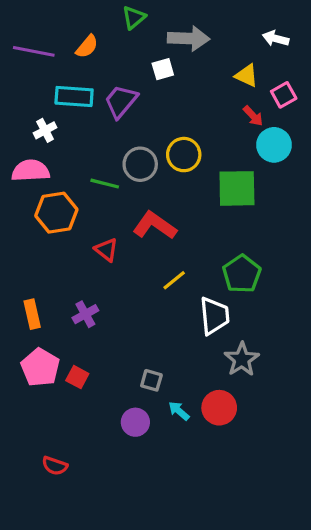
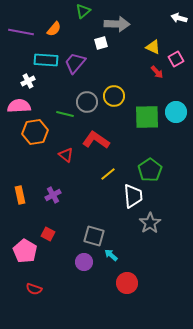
white arrow: (276, 38) -> (179, 18), moved
cyan circle: (274, 145) -> (176, 112), moved
pink pentagon: (40, 367) -> (25, 251), moved
gray square: (151, 380) -> (94, 236), size x1.5
red circle: (219, 408) -> (127, 283), moved

